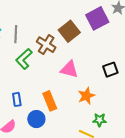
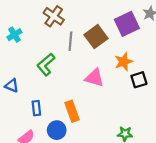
gray line: (16, 34) -> (70, 41), moved
brown cross: (46, 45) -> (54, 16), moved
orange star: (86, 96) -> (124, 62), moved

